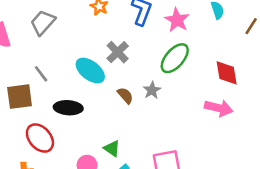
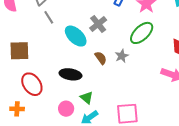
gray line: (41, 74) -> (49, 17), moved
black ellipse: (68, 108) -> (70, 74), moved

